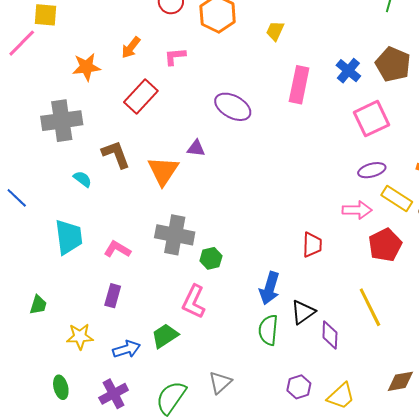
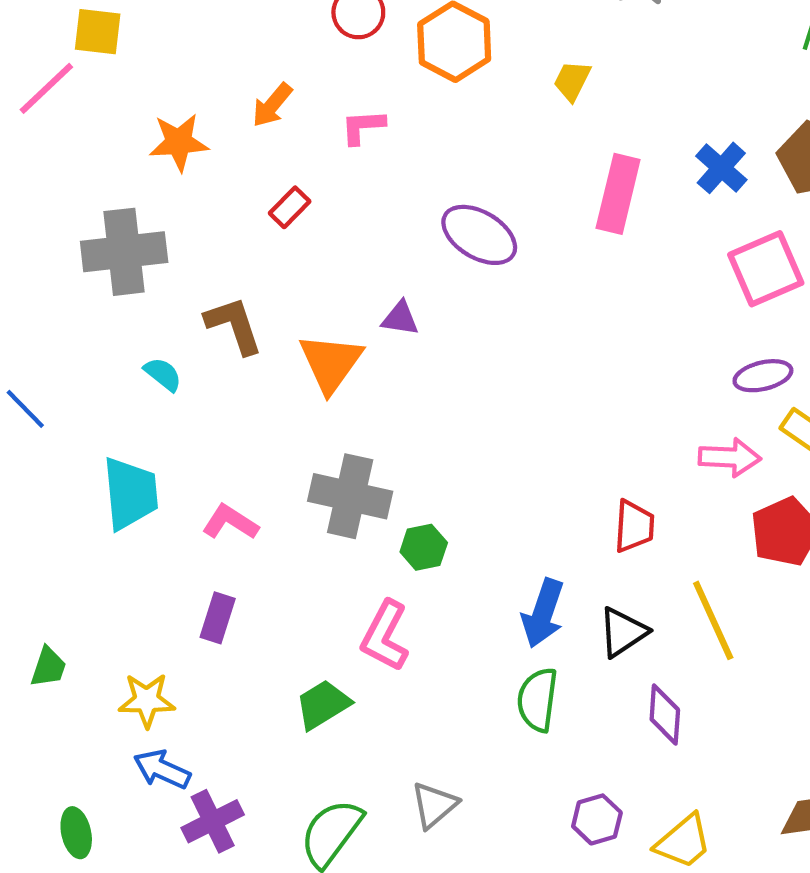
red rectangle: (141, 96) -> (290, 207), size x0.6
green trapezoid: (38, 305) -> (48, 667), moved
yellow line: (370, 307) -> (713, 620), moved
black triangle: (303, 312) -> (623, 632), moved
blue arrow: (127, 349) -> (162, 769), moved, turned -140
green ellipse: (61, 387) -> (76, 833), moved

